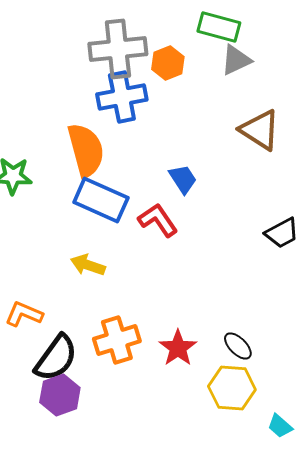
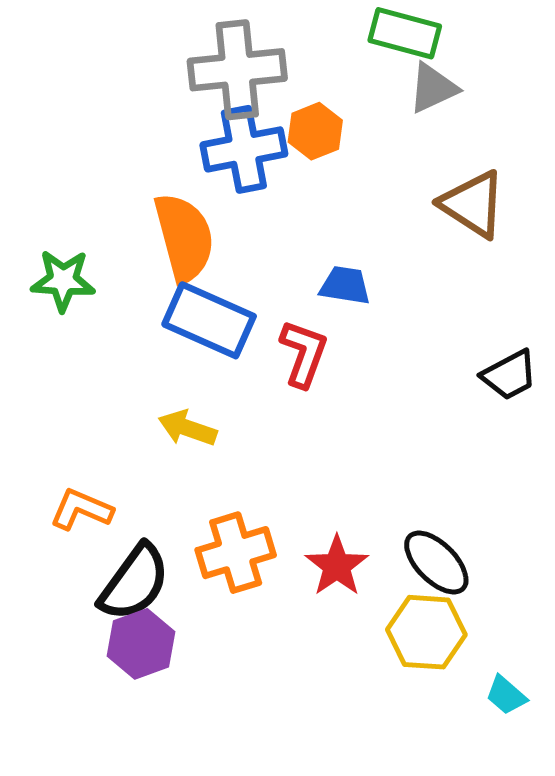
orange hexagon: (168, 63) -> (315, 131), moved
blue trapezoid: (183, 179) -> (345, 285), turned -48
red L-shape: (158, 220) -> (304, 353), turned 54
black ellipse: (238, 346) -> (436, 563), size x1.4

